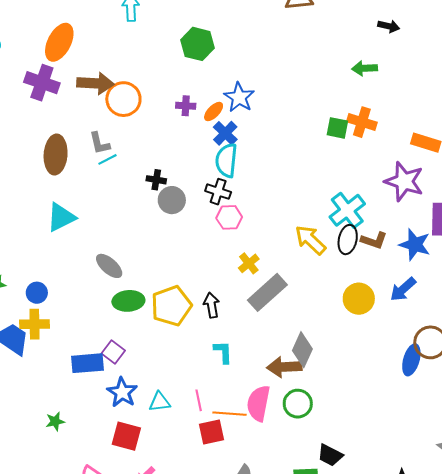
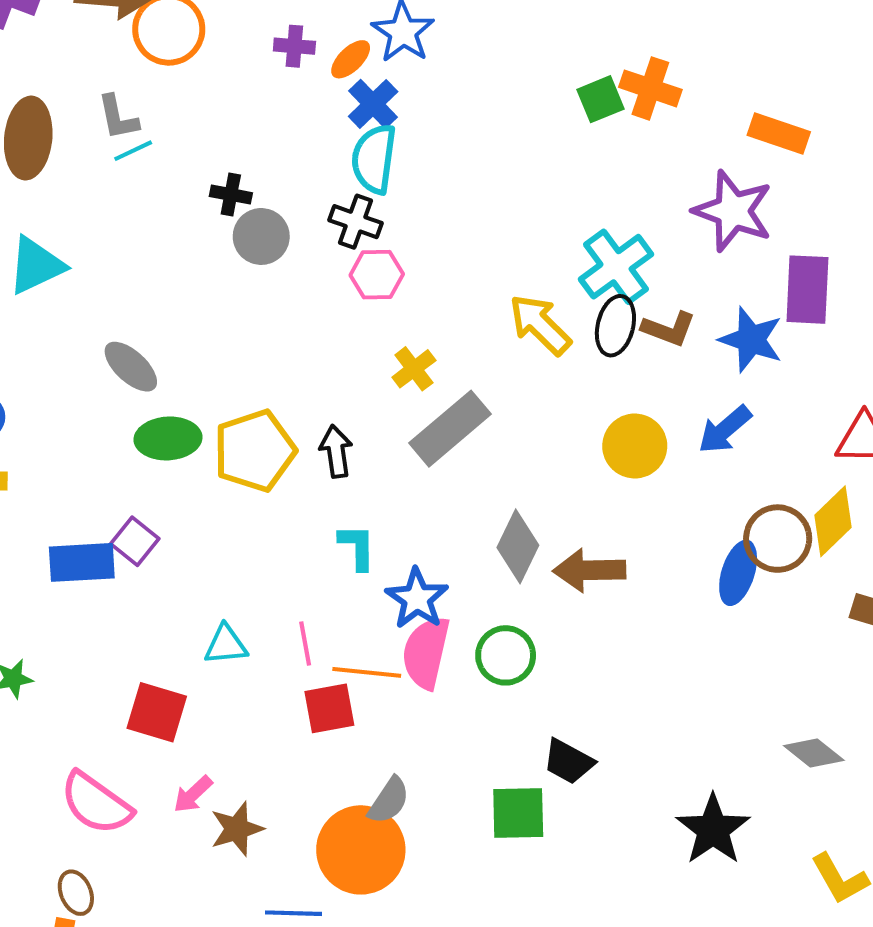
green square: (337, 128) -> (601, 99), turned -35
brown arrow: (284, 367) -> (589, 570), moved
blue star: (122, 392) -> (417, 599), moved

